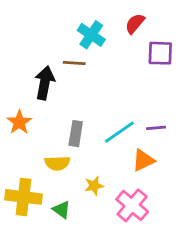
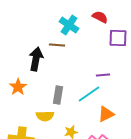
red semicircle: (135, 24) -> (100, 17), turned 77
purple line: (156, 128) -> (103, 75), moved

